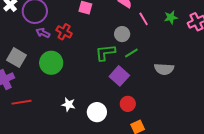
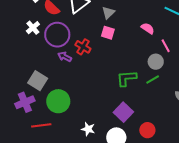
red cross: (64, 32) -> (83, 47), moved
gray circle: (122, 34) -> (156, 62), moved
green circle: (51, 63) -> (58, 101), moved
purple square: (119, 76) -> (123, 112), moved

